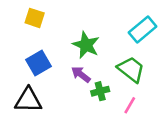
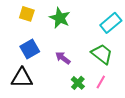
green star: (86, 45) -> (60, 18), moved
green cross: (100, 91) -> (78, 83), moved, turned -32

